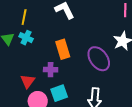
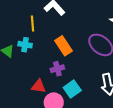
yellow line: (24, 17) -> (32, 24), moved
red triangle: (28, 81) -> (39, 86), turned -42

